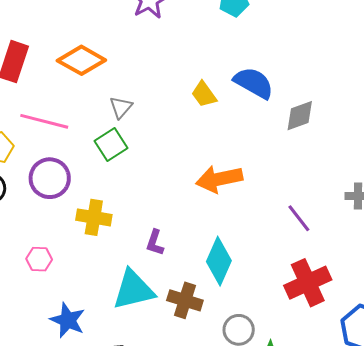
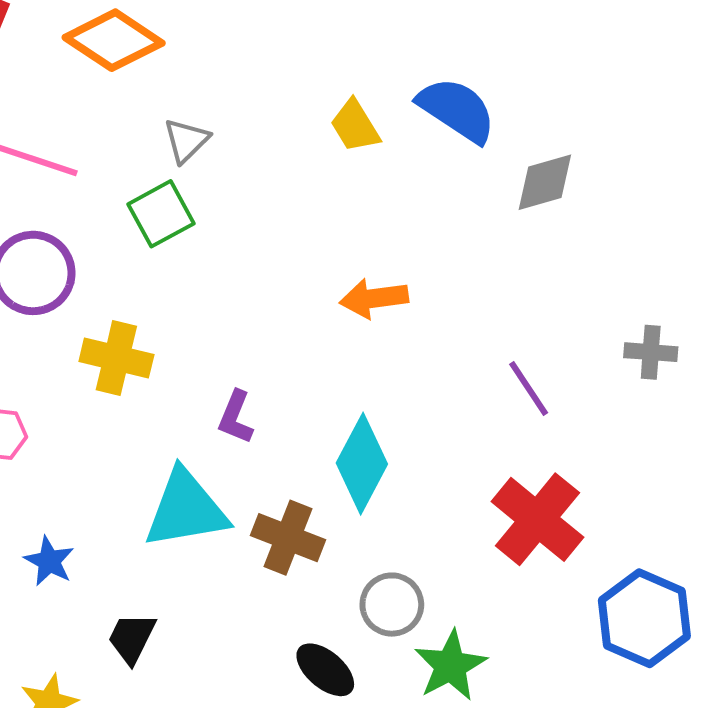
orange arrow: (219, 179) -> (374, 298), size x0.7
red cross: (308, 283) -> (537, 519), turned -30
blue star: (68, 320) -> (49, 561), size x0.7

